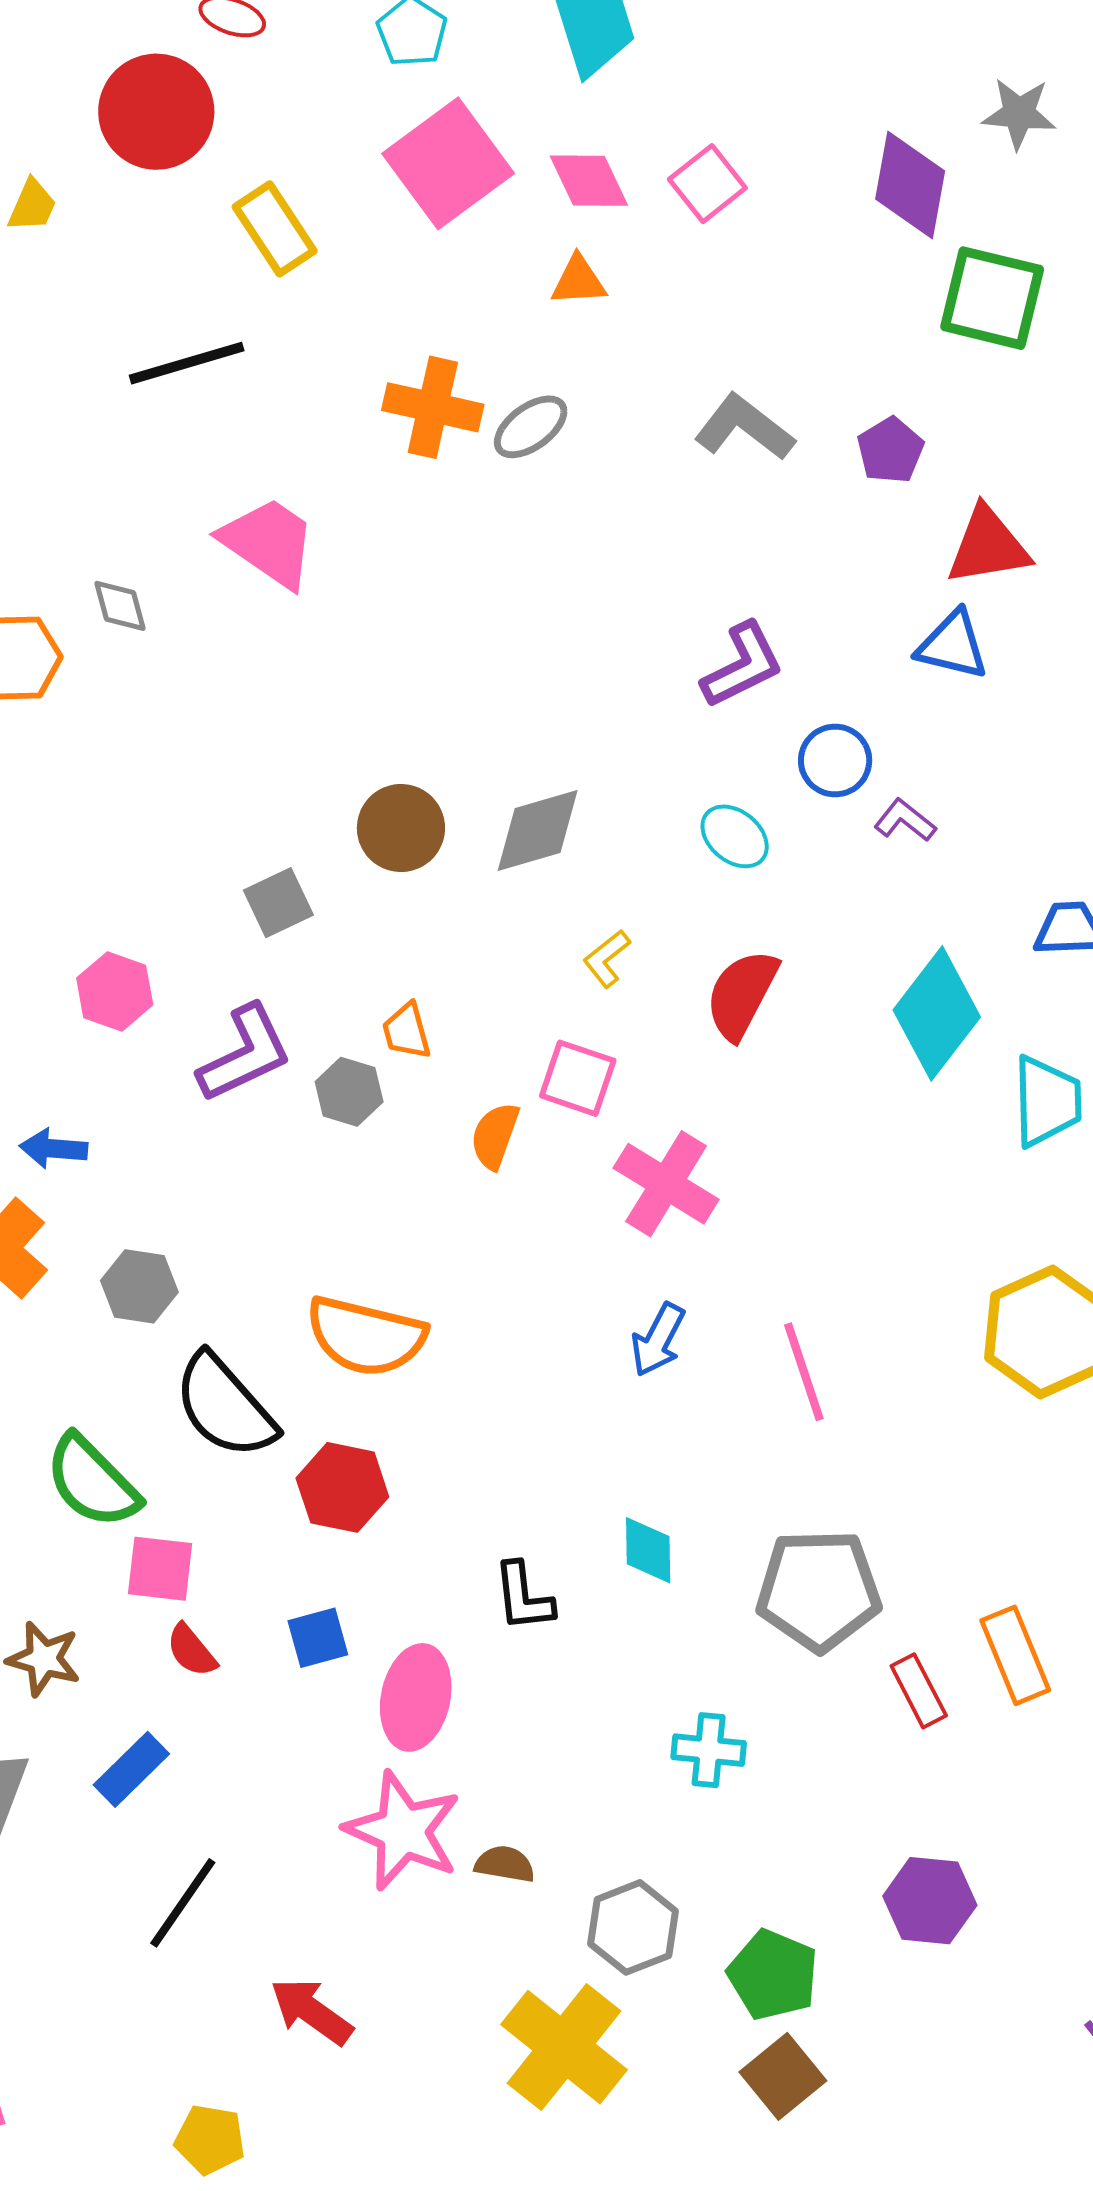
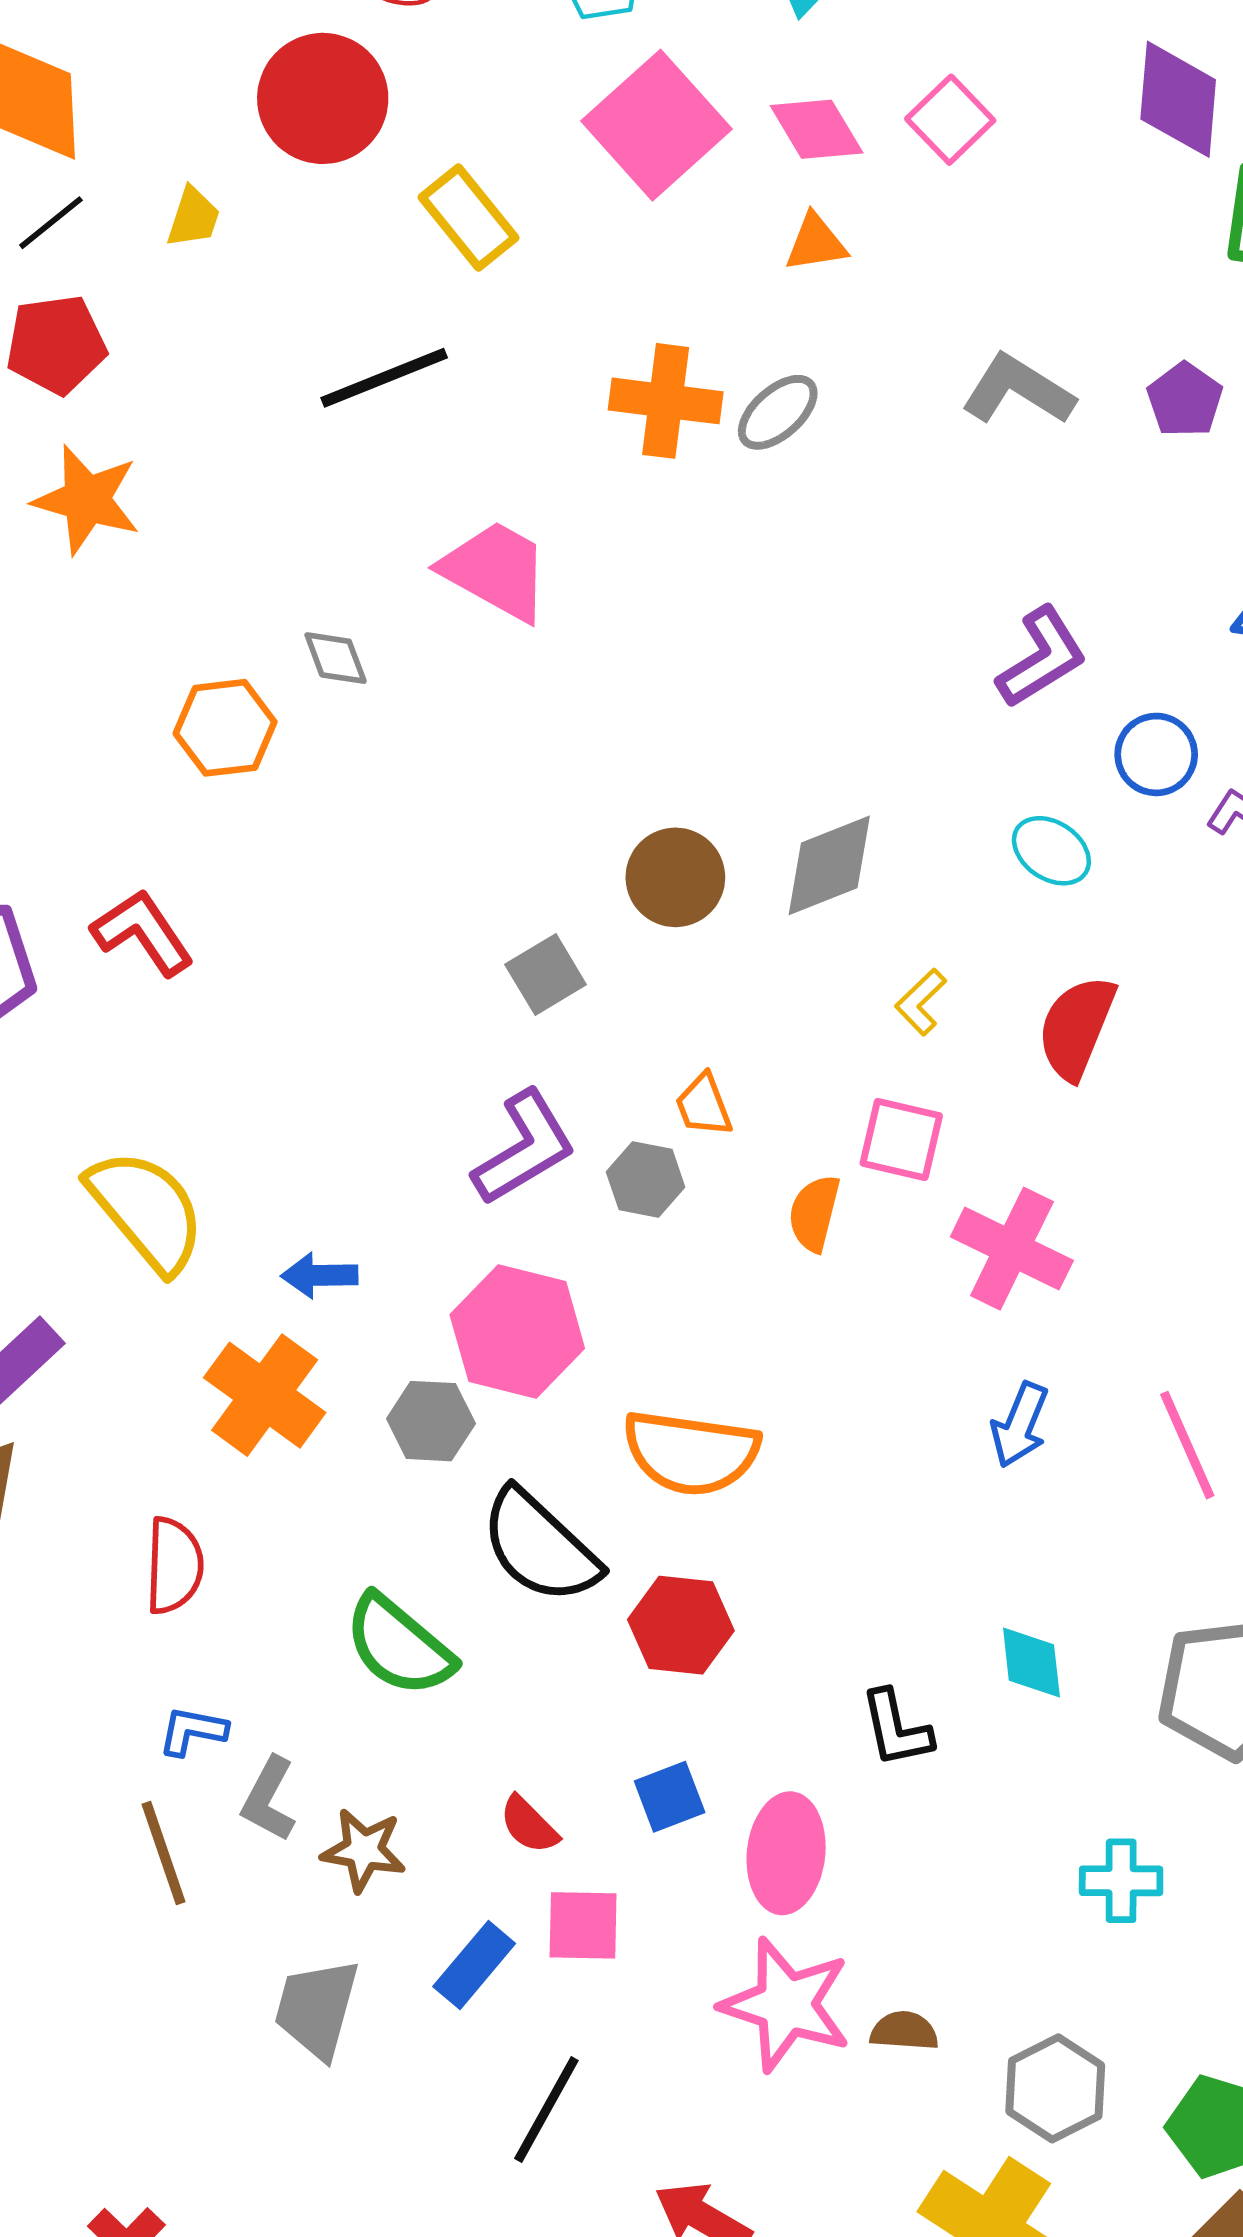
pink hexagon: (115, 991) -> (517, 1331), moved, size x1.5
pink square: (160, 1569) -> (583, 1925), moved

